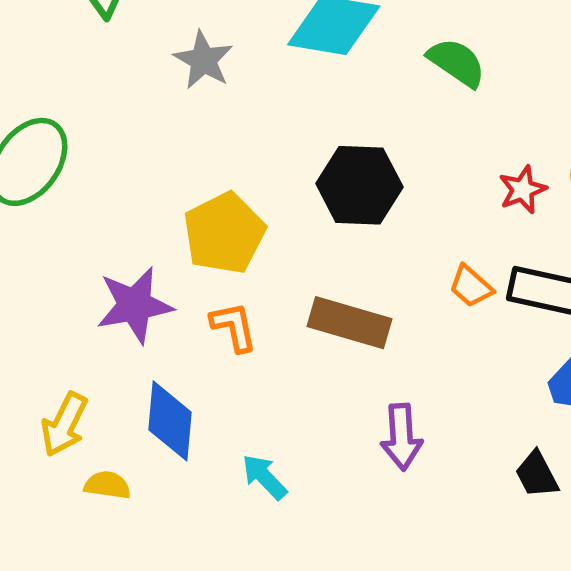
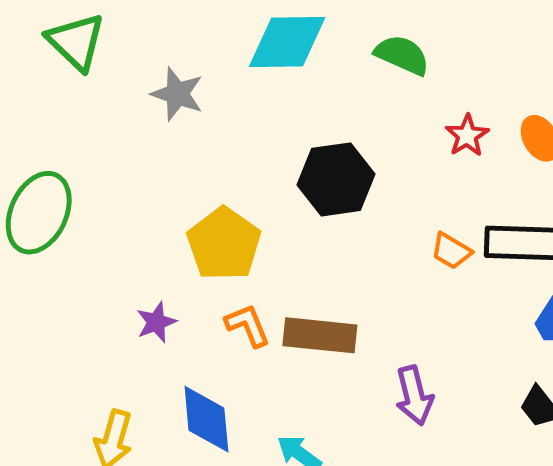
red star: (523, 190) -> (467, 136), moved
purple star: (135, 305) -> (156, 322), size x0.6
brown rectangle: (349, 323) -> (320, 335), moved

